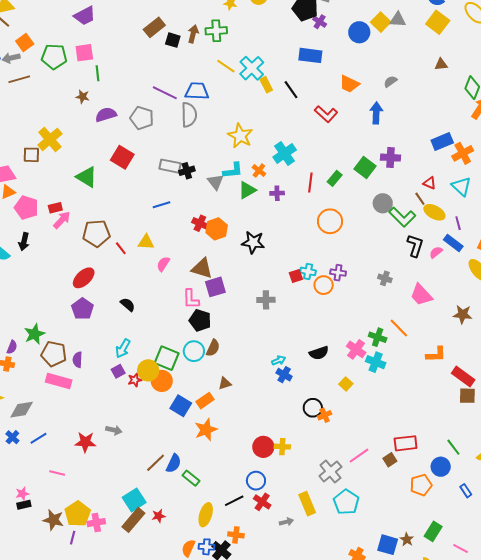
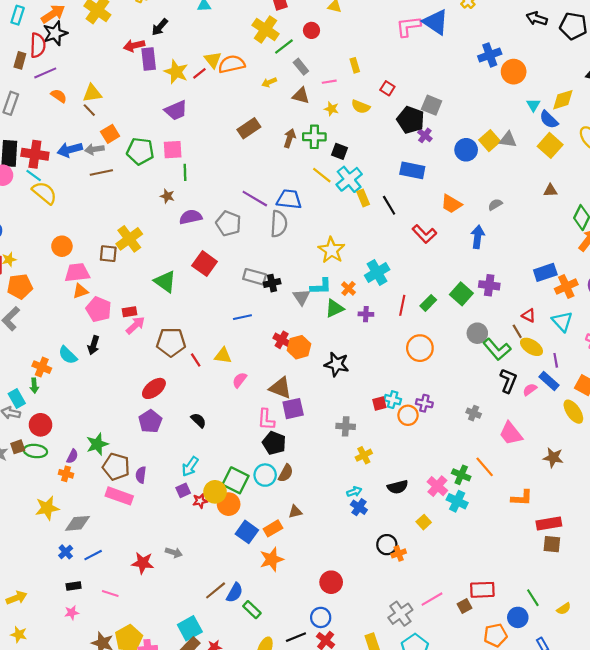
black square: (173, 40) -> (339, 151), moved
red rectangle: (463, 376) -> (549, 523), turned -50
yellow cross: (282, 447) -> (364, 455), moved, turned -35
black rectangle: (24, 505) -> (74, 586), moved

